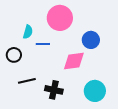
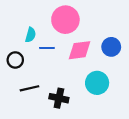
blue circle: (91, 40) -> (111, 47), moved
pink diamond: (74, 61) -> (80, 50), moved
cyan circle: (95, 91) -> (97, 83), moved

